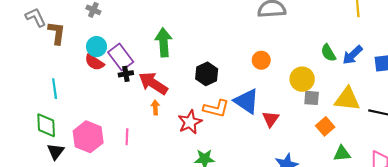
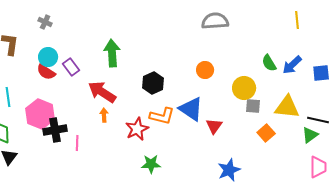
purple rectangle: (121, 57) -> (71, 67), size x0.7
black cross: (126, 74) -> (55, 130), moved, size x1.6
pink hexagon: (88, 137) -> (40, 114), moved
green triangle: (342, 154) -> (310, 135), moved, turned -30

